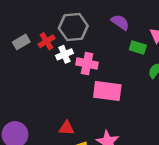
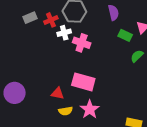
purple semicircle: (120, 22) -> (113, 13), turned 35
pink rectangle: (107, 91) -> (83, 82), moved

